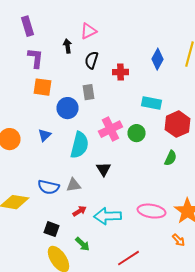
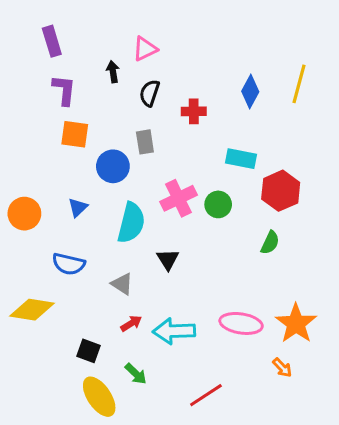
gray triangle: (74, 185) -> (122, 284), turned 42
blue semicircle: (48, 187) -> (69, 264), moved

